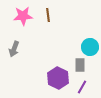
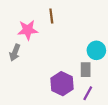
pink star: (23, 16) -> (28, 30), moved

